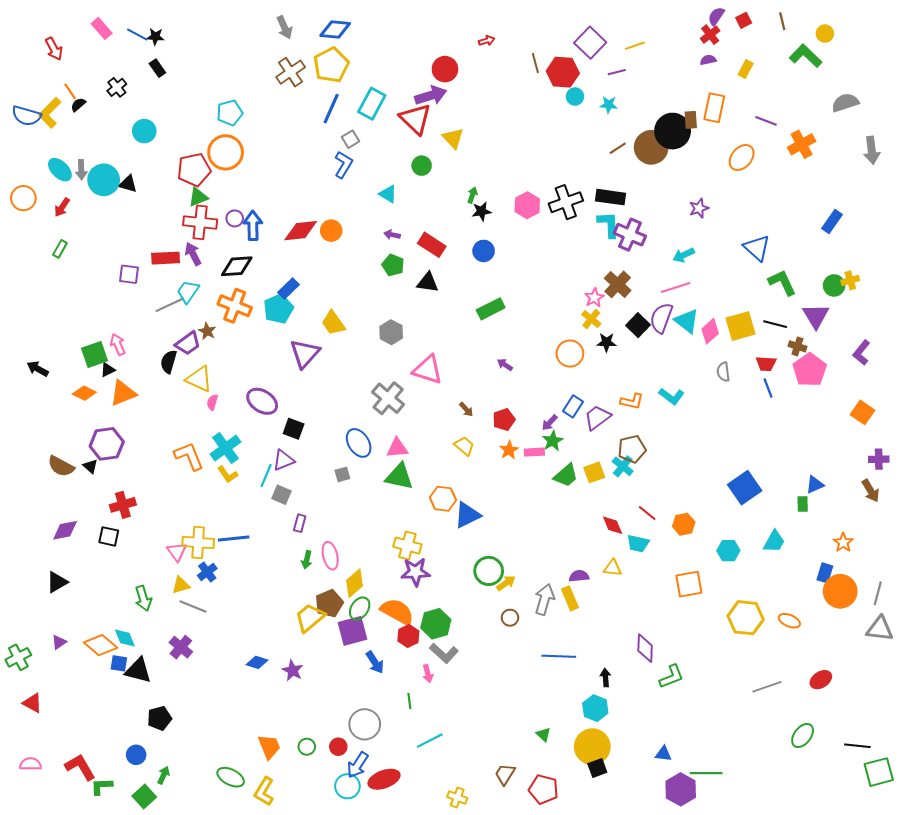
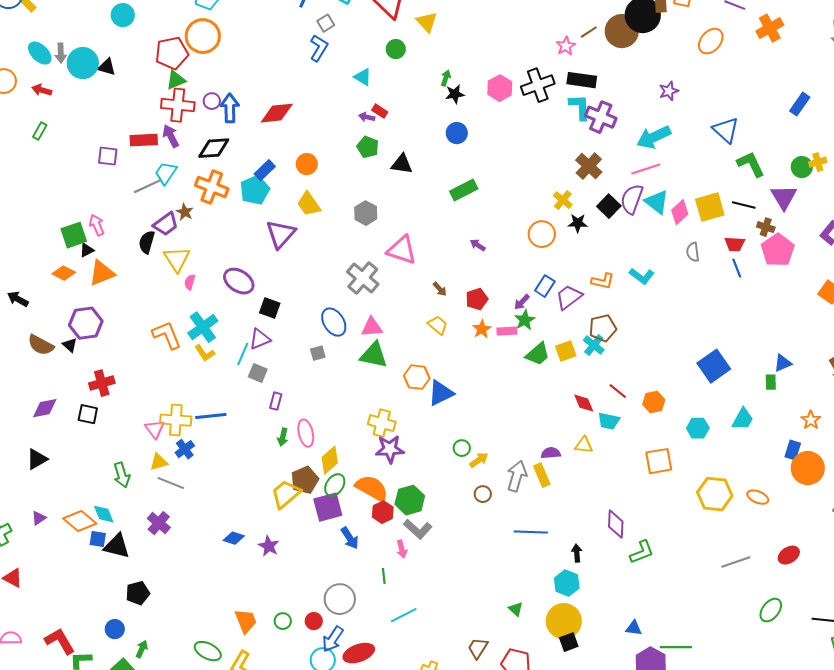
red arrow: (62, 207) -> (42, 90), turned 72
orange circle: (331, 231) -> (307, 164), moved
red rectangle: (432, 245) -> (380, 111), moved, size x0.6
cyan arrow: (684, 255) -> (654, 137), size x1.6
pink star: (594, 298) -> (566, 46), moved
black arrow: (38, 369) -> (18, 299), moved
yellow triangle: (199, 379) -> (177, 259), turned 32
green circle: (489, 571) -> (462, 448), size x0.6

